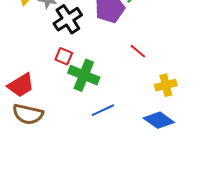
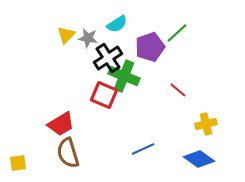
red square: (64, 56) -> (104, 95), size x1.5
green cross: (84, 75) -> (124, 76), moved
brown semicircle: (28, 114) -> (68, 153), turned 60

